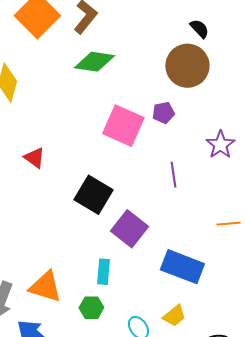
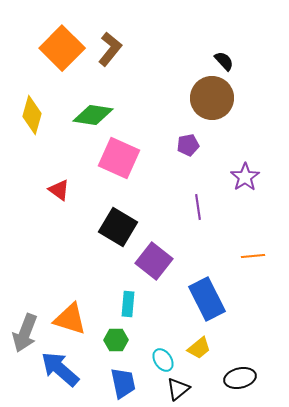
green diamond: (94, 62) -> (93, 115), moved
pink square: (123, 126) -> (119, 158), moved
blue rectangle: (182, 267) -> (207, 299), turned 42

